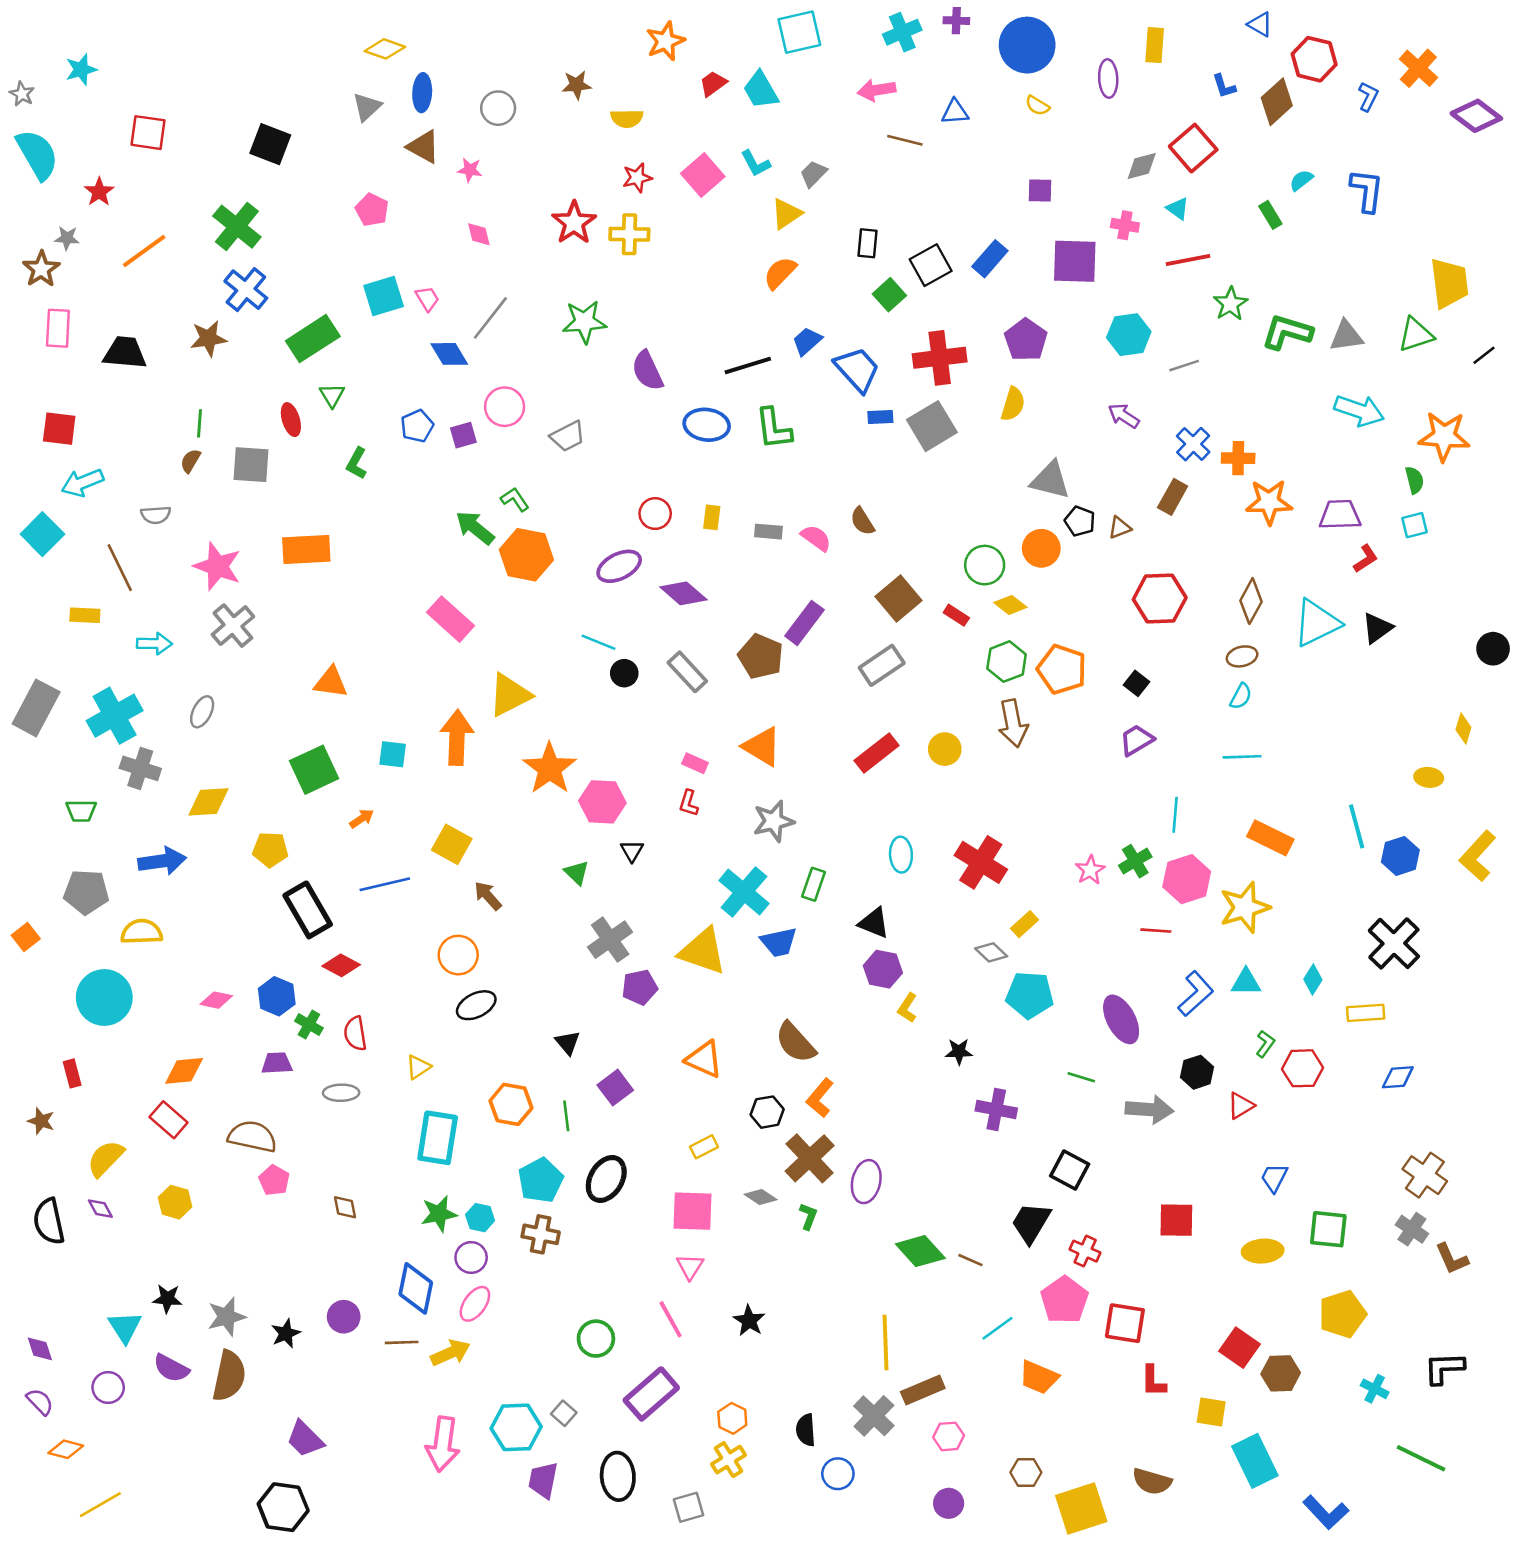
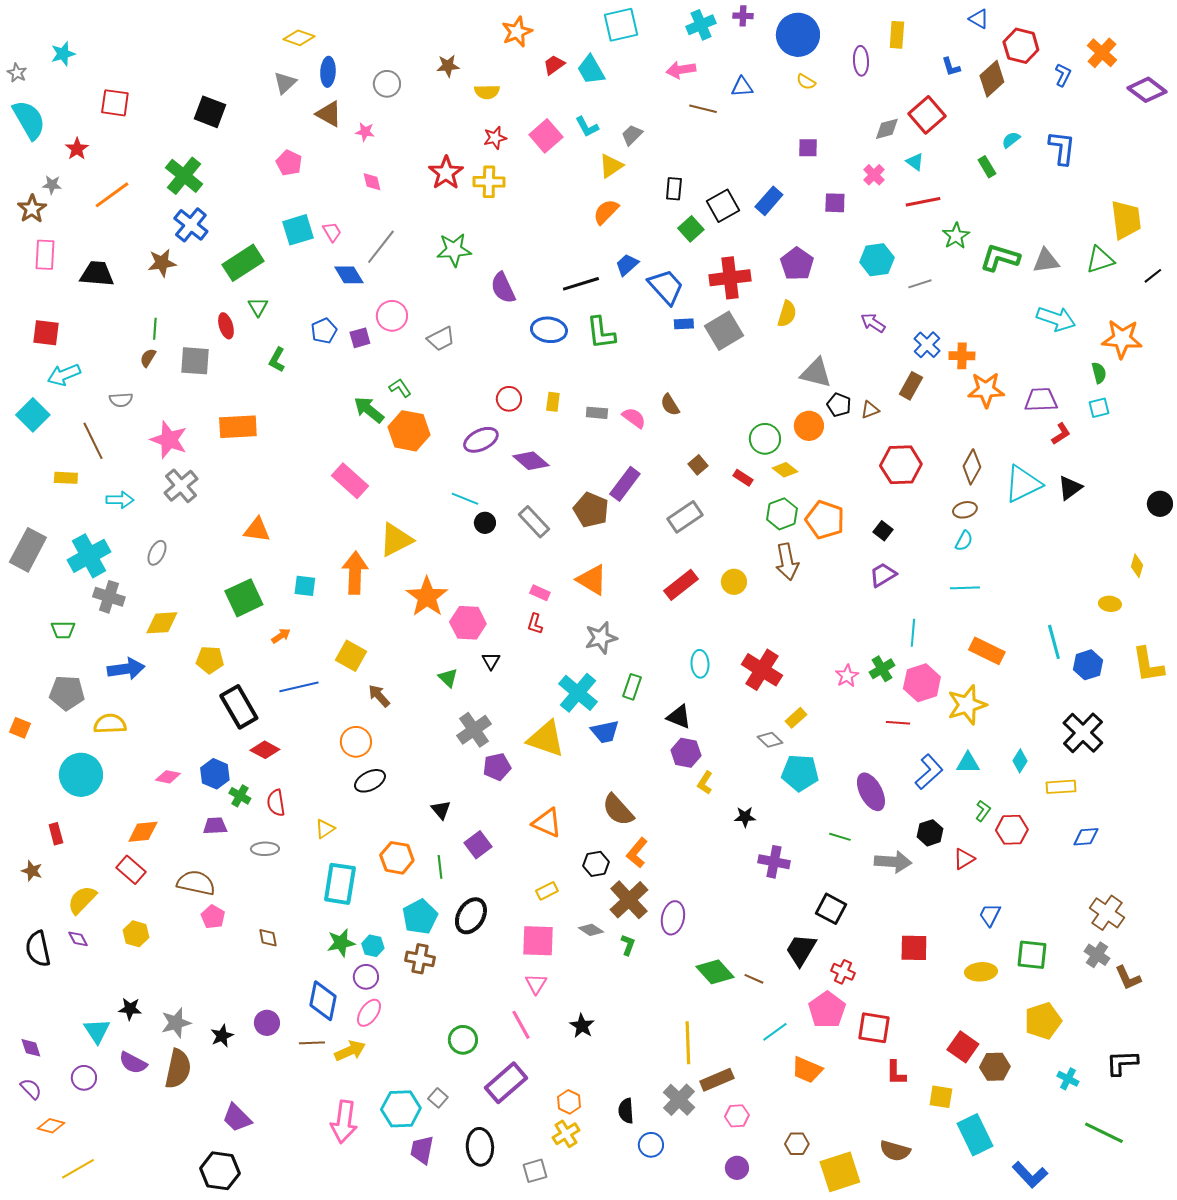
pink cross: (1125, 225) -> (874, 175), turned 35
purple square: (1075, 261) -> (835, 203), size x0.6
brown square: (898, 598) -> (698, 465), size x0.6
yellow L-shape: (1478, 856) -> (1148, 665), turned -51
orange square: (26, 937) -> (20, 728), turned -30

